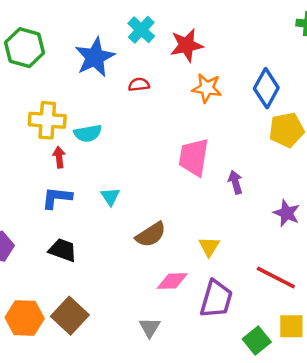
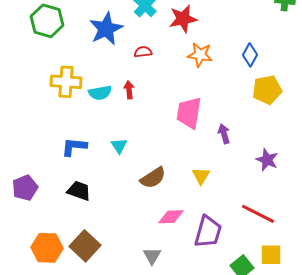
blue diamond: (266, 88) -> (250, 55), size x0.7
red arrow: (59, 157) -> (129, 90), moved
yellow triangle: (209, 247) -> (201, 176), moved

